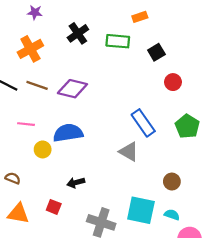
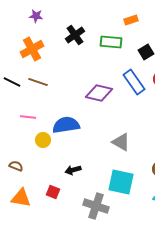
purple diamond: (72, 89) -> (99, 93), moved
blue rectangle: (143, 123) -> (134, 82), moved
cyan square: (141, 210) -> (121, 182), moved

